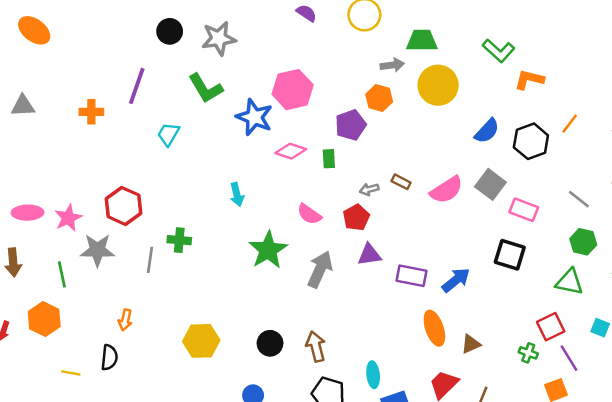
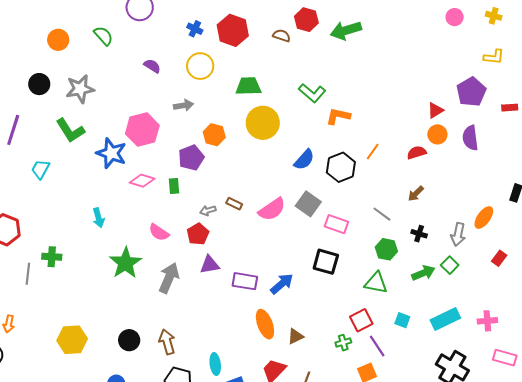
gray arrow: (392, 65) -> (183, 105), moved
green cross: (528, 353) -> (343, 343), turned -35

